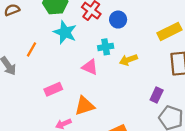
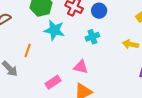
yellow arrow: (128, 60) -> (130, 44), moved, turned 42
pink triangle: (90, 67) -> (81, 67), moved

